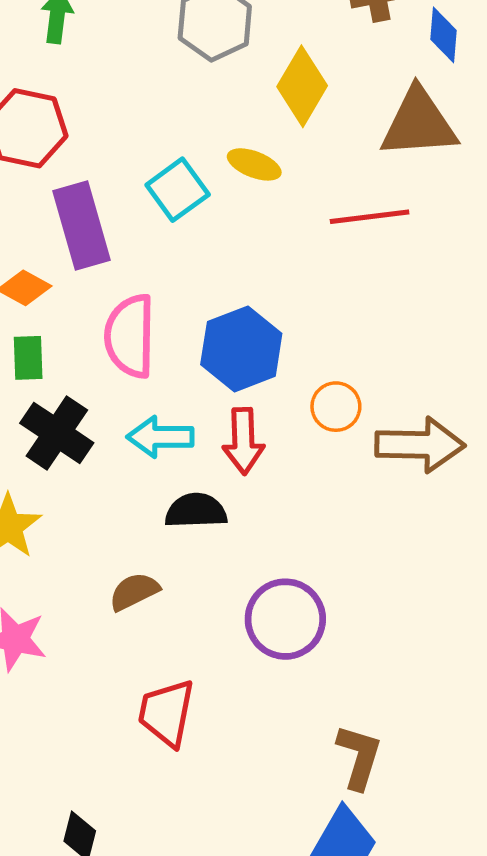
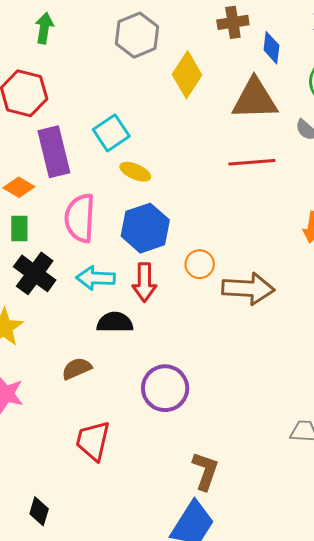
yellow ellipse: (254, 164) -> (135, 172), moved
red line: (370, 217) -> (252, 162), moved

